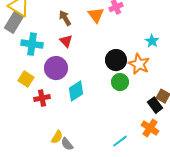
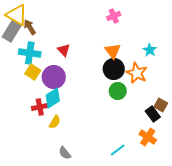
orange triangle: (96, 15) -> (113, 51), moved
brown arrow: (65, 18) -> (30, 27), moved
yellow square: (26, 79) -> (33, 72), moved
cyan diamond: (76, 91) -> (53, 98), moved
yellow semicircle: (57, 137) -> (55, 122), moved

